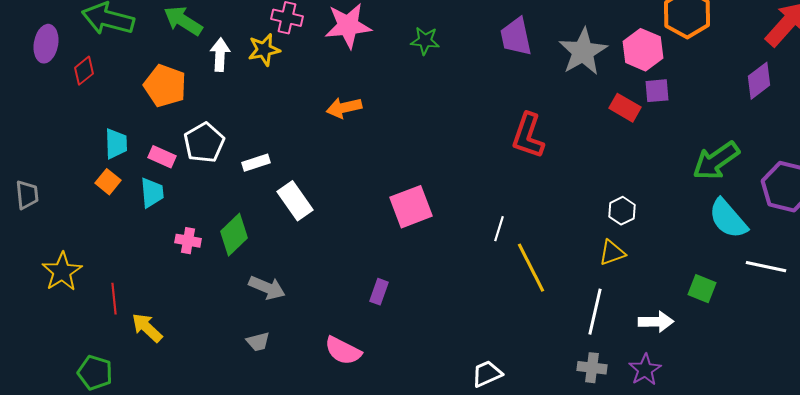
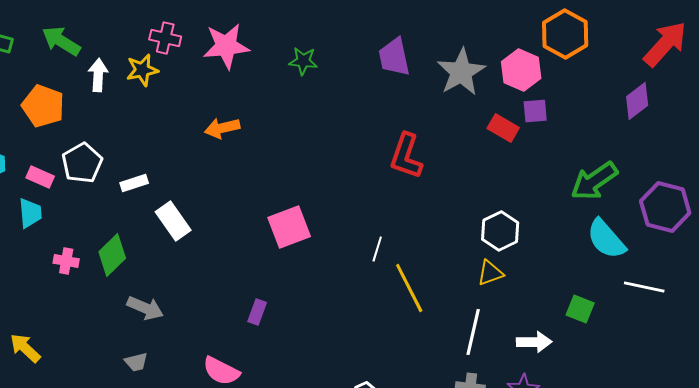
white hexagon: (622, 211) -> (500, 231), size x1.4

